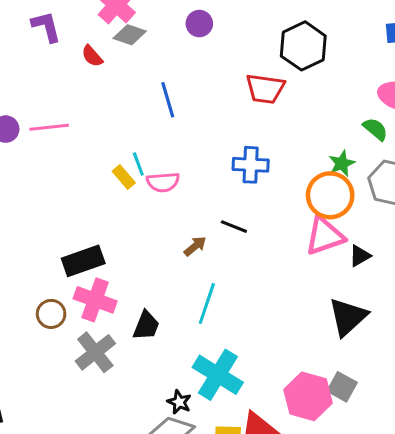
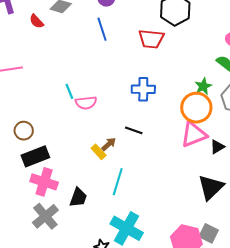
blue line: (168, 100) -> (102, 29), moved
yellow rectangle: (124, 177) -> (99, 152), moved
brown circle: (51, 314) -> (24, 131), moved

